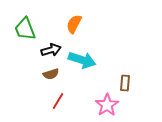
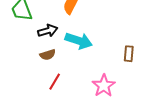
brown rectangle: (125, 83) -> (129, 54), moved

